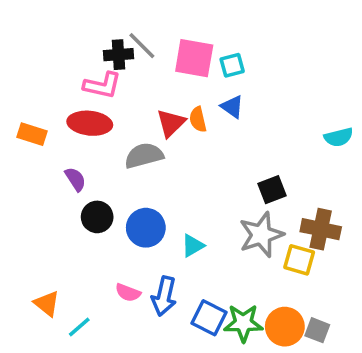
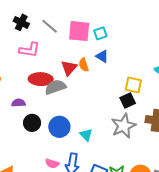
black cross: (118, 55) -> (21, 22), moved, turned 35
red ellipse: (90, 123) -> (41, 79), moved
purple semicircle: (75, 179) -> (18, 103), turned -56
cyan triangle: (193, 246) -> (86, 135), turned -40
yellow square: (299, 260) -> (133, 85), moved

